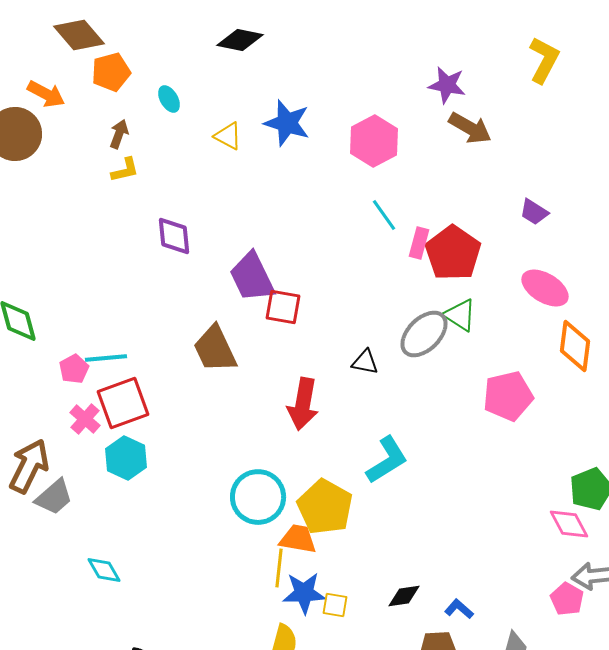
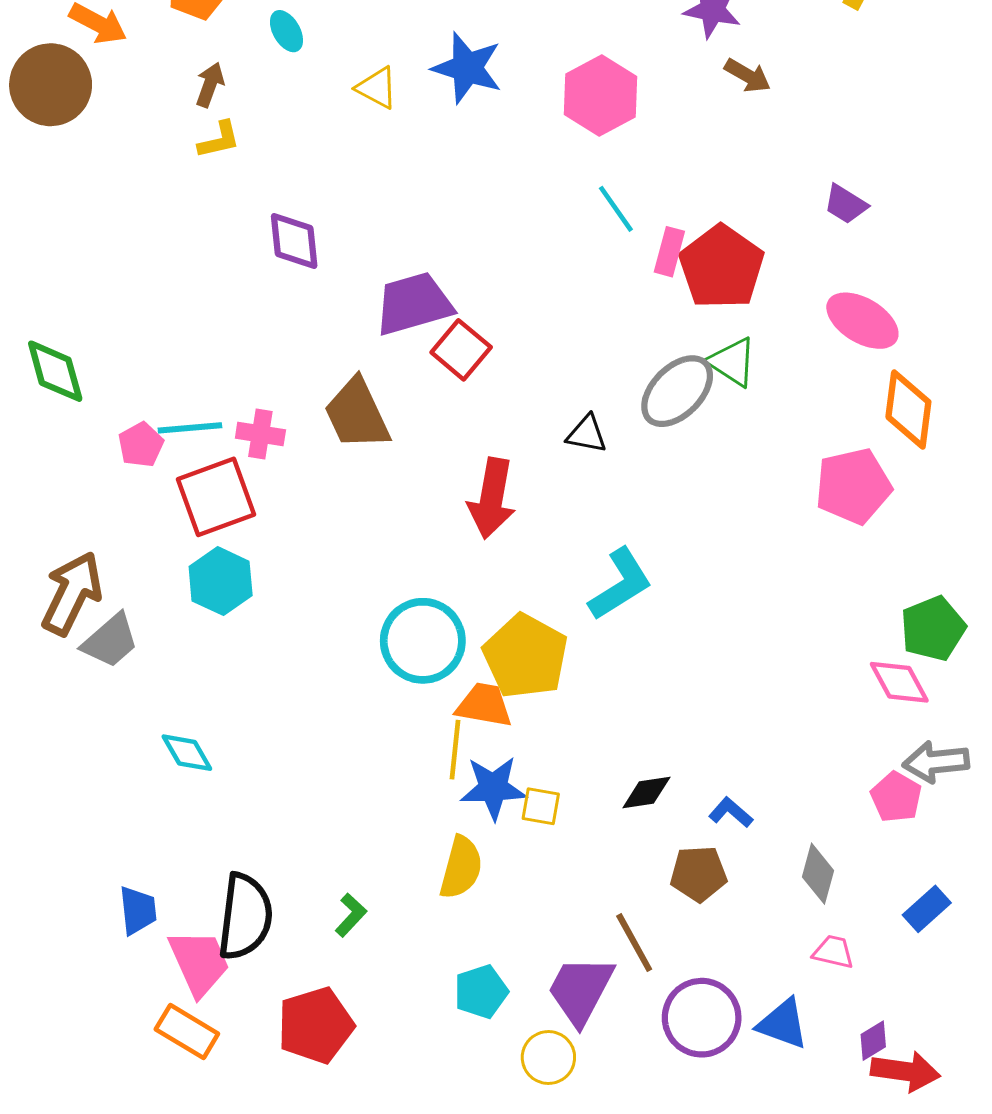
brown arrow: (470, 128) -> (748, 76), size x0.7
purple trapezoid: (252, 277) -> (414, 304), turned 100
red square: (283, 307) -> (461, 350), turned 30
pink pentagon: (508, 396) -> (853, 486), moved
pink cross: (85, 419) -> (260, 434), moved, turned -32

